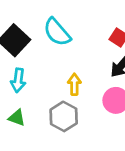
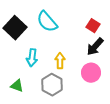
cyan arrow: (18, 80) -> (32, 58), moved

